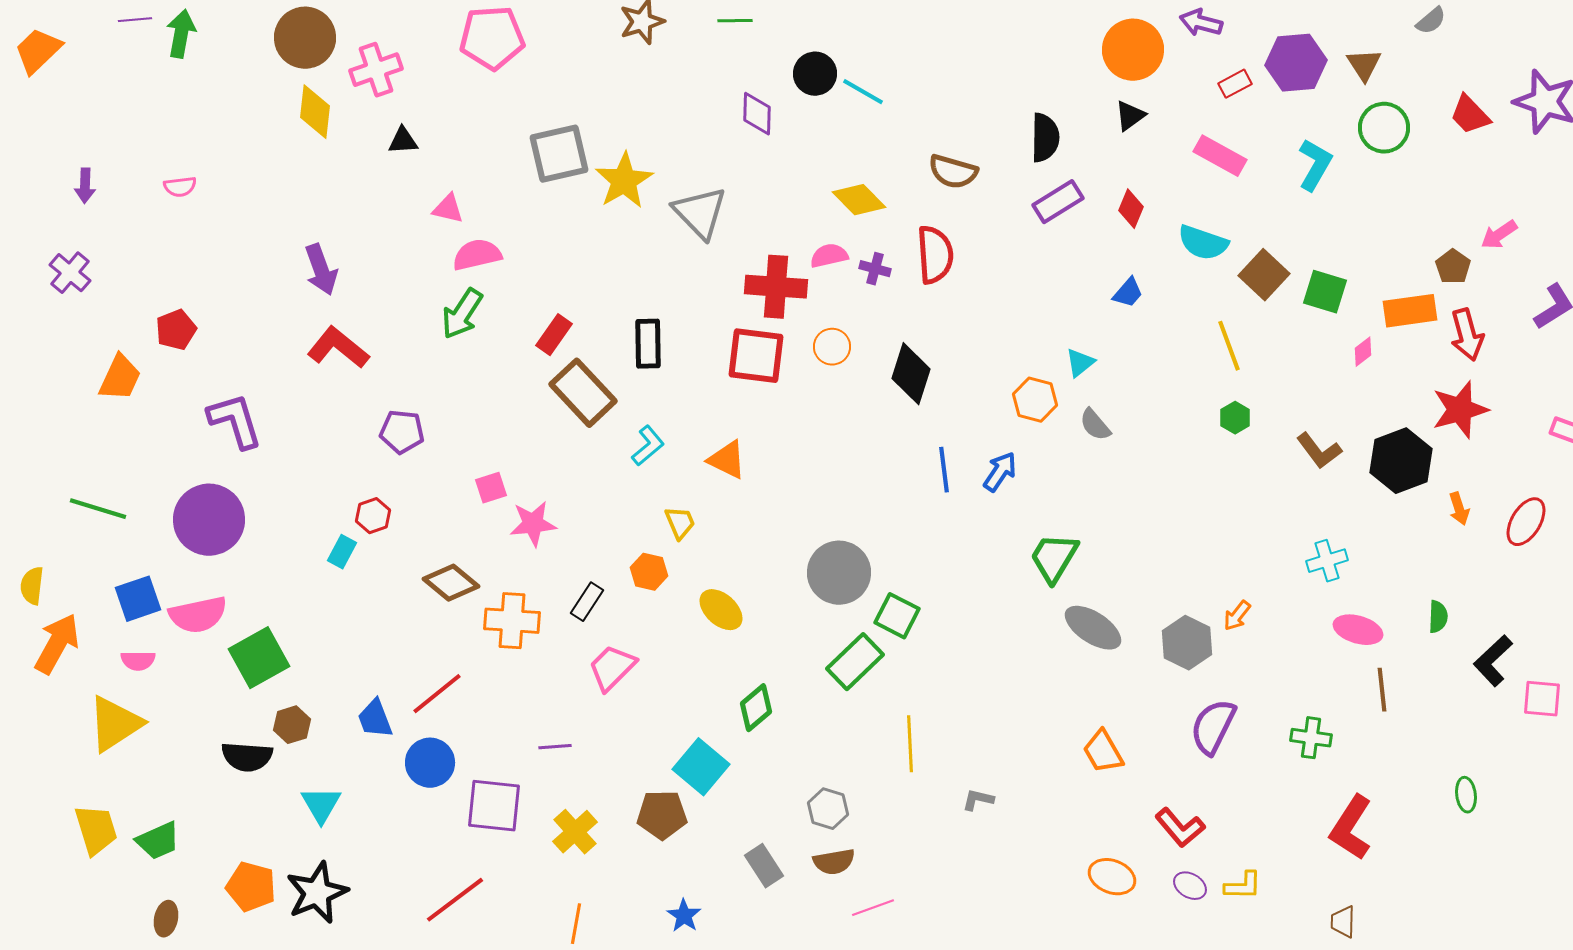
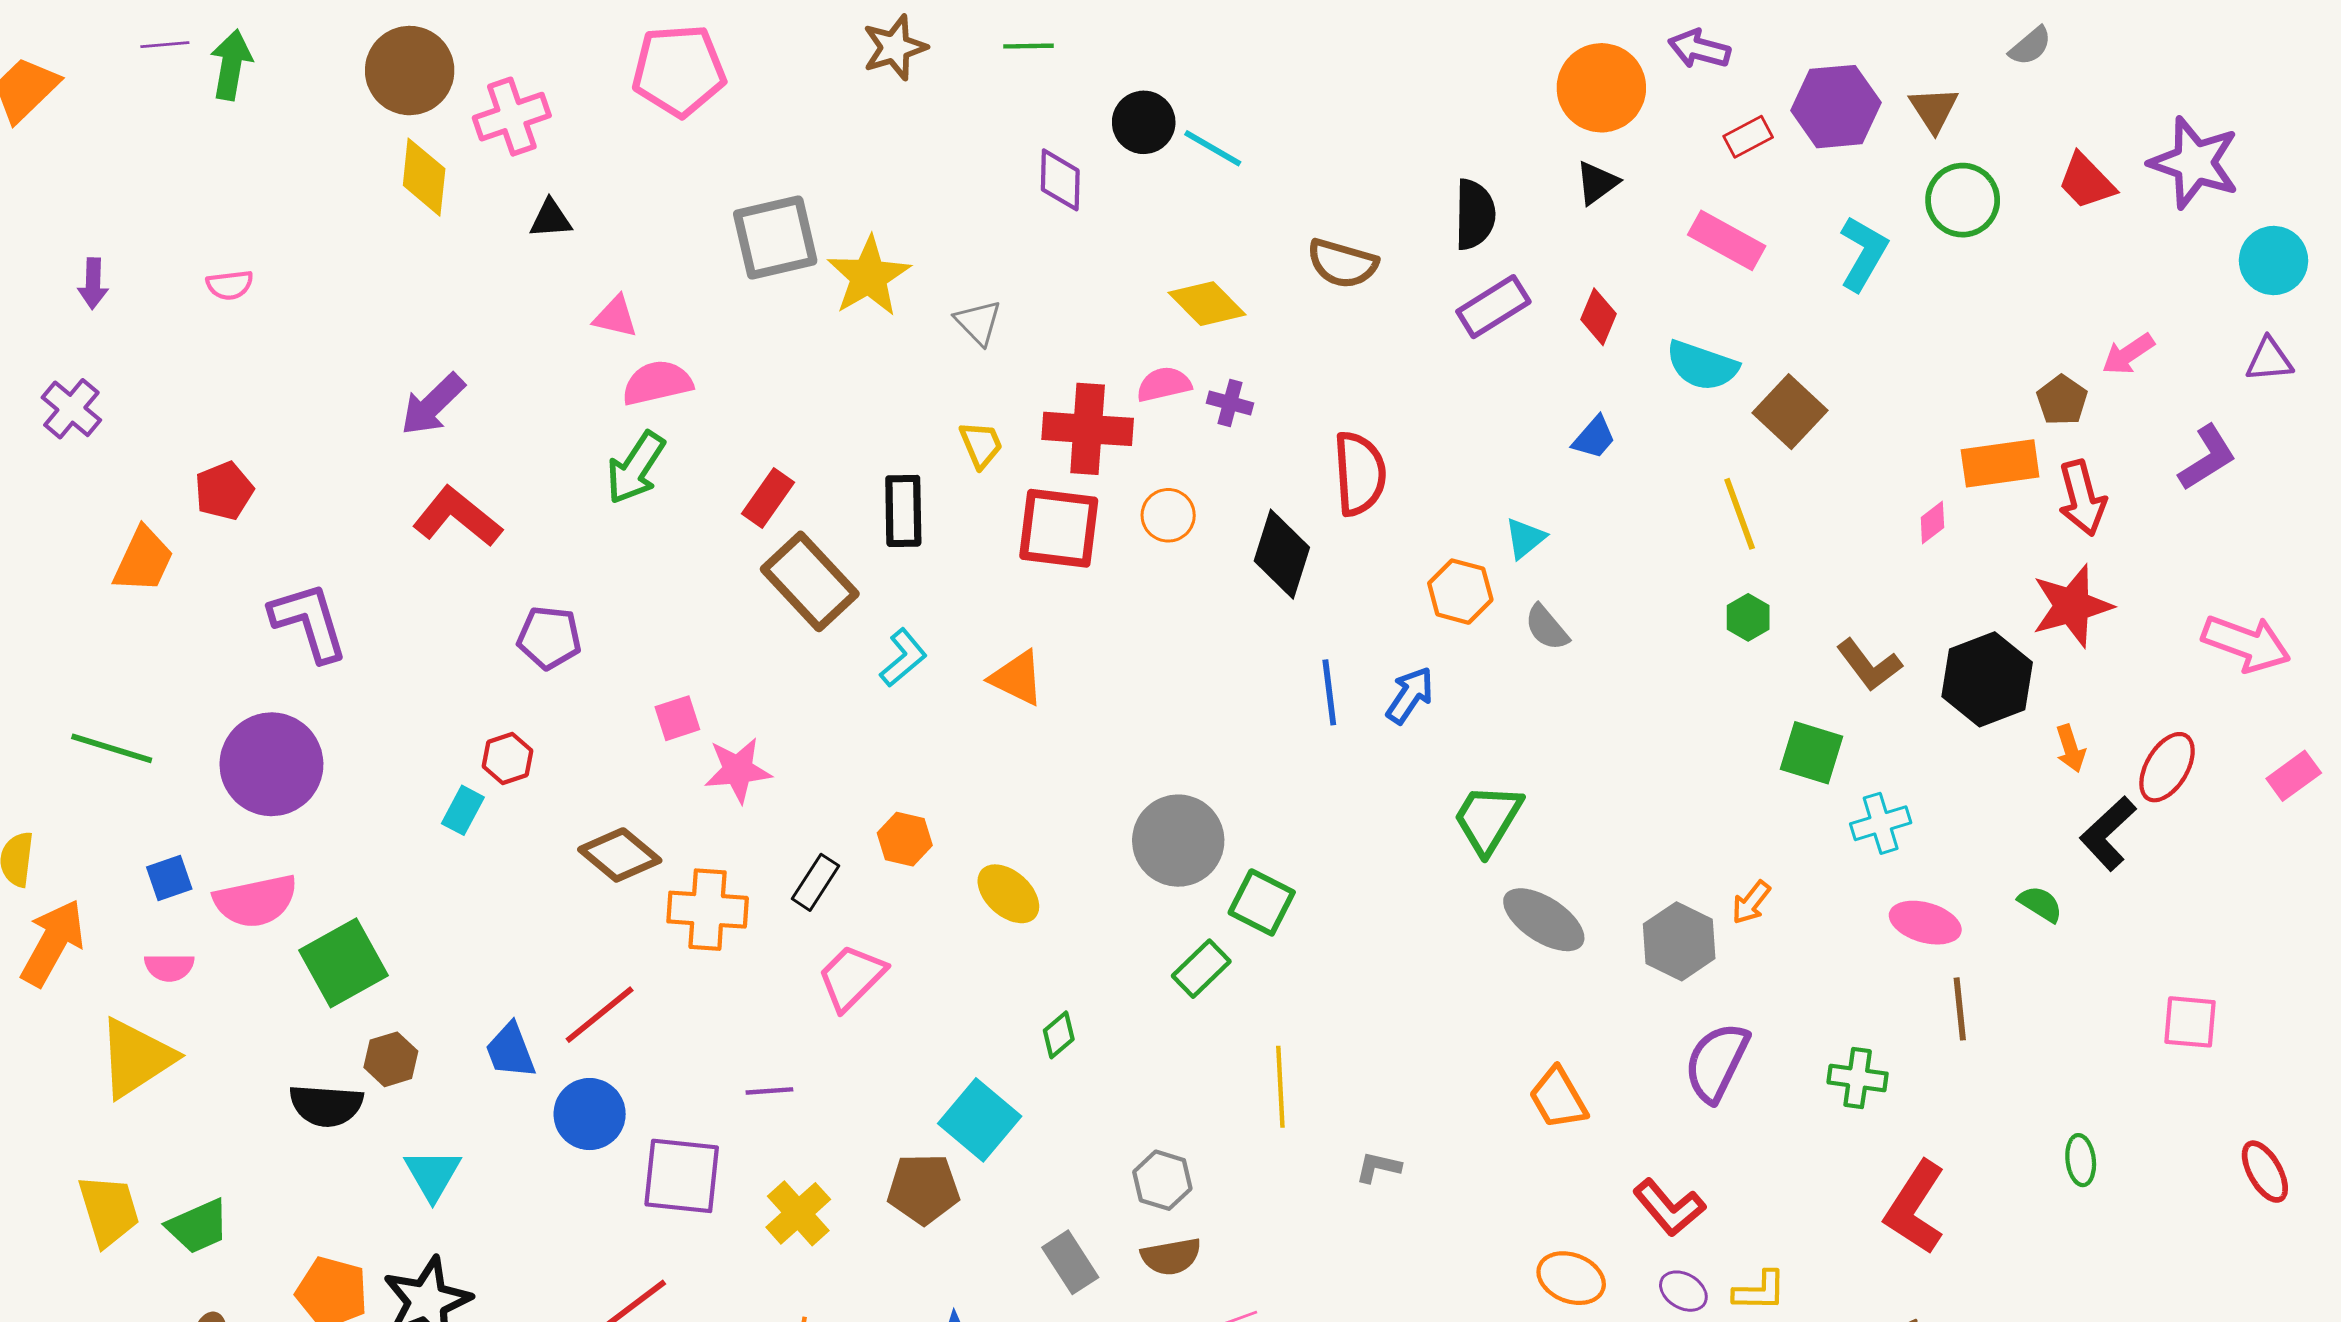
gray triangle: (700, 213) -> (978, 322), size x0.6
red semicircle: (935, 255) -> (1360, 474), moved
purple arrow: (321, 270) -> (433, 404), turned 66
green square: (1325, 292) -> (1812, 753), moved
yellow trapezoid: (680, 523) -> (981, 445), moved
blue square: (138, 599) -> (169, 878), size x0.7
green semicircle: (1438, 617) -> (2040, 904), turned -60
black L-shape: (1493, 661) -> (2108, 833), moved
green rectangle: (855, 662) -> (1201, 969), size x0.7
green diamond: (756, 708) -> (1059, 1035), size x0.7

